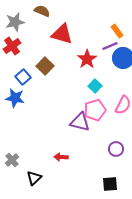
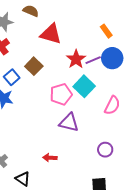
purple line: (110, 46) -> (93, 60), moved
cyan square: (95, 86) -> (84, 86), size x1.5
pink pentagon: (95, 110) -> (61, 94), moved
black triangle: (34, 178) -> (23, 179), turned -42

